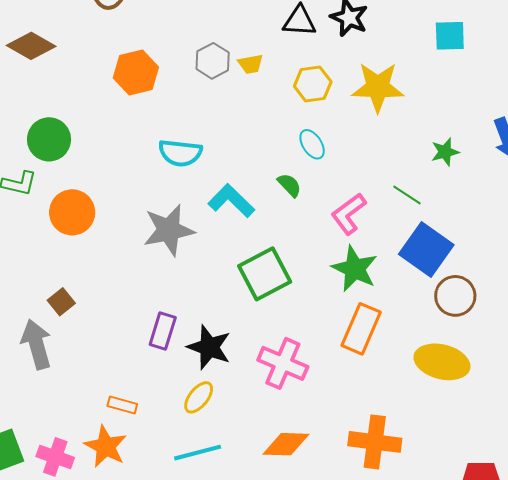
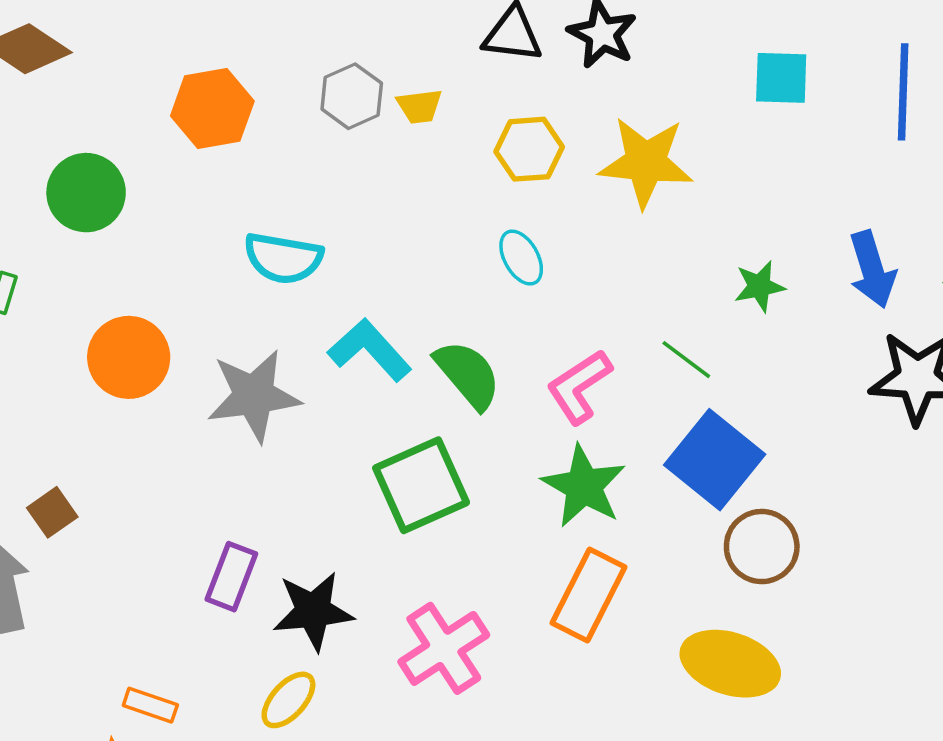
green circle: (49, 139) -> (86, 193), moved
green semicircle: (289, 185) -> (468, 374), moved, size x1.6
orange circle: (72, 212) -> (129, 357), moved
black star: (209, 347) -> (313, 611), turned -30
pink cross: (283, 363) -> (444, 648), turned 30

